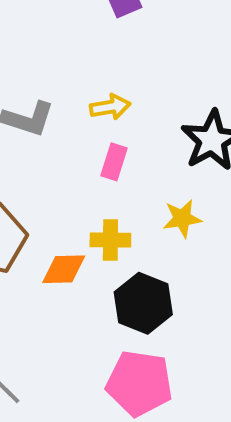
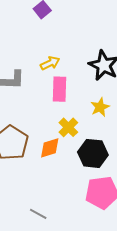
pink rectangle: (114, 162) -> (59, 89), size x1.4
yellow cross: (110, 240) -> (68, 127), turned -30

